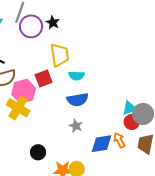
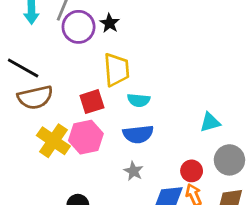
pink hexagon: (24, 91) -> (86, 137), moved
cyan triangle: (130, 108) -> (210, 122), moved
red circle: (132, 122) -> (192, 171), moved

